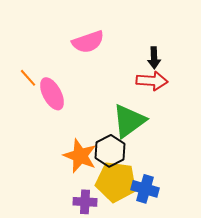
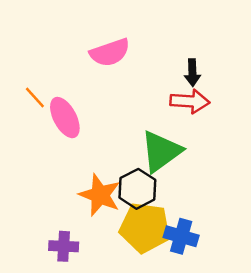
purple cross: (85, 202) -> (64, 246), moved

